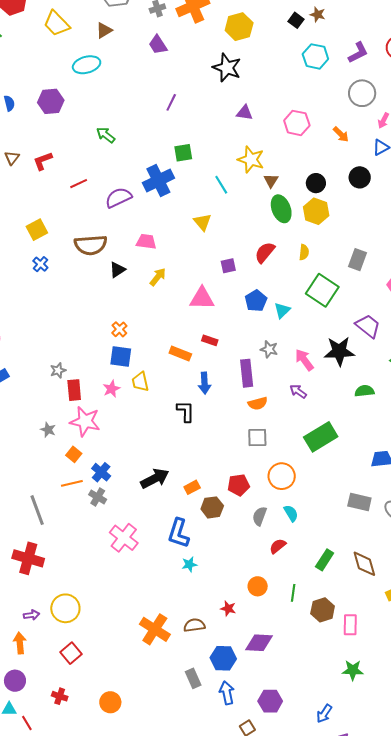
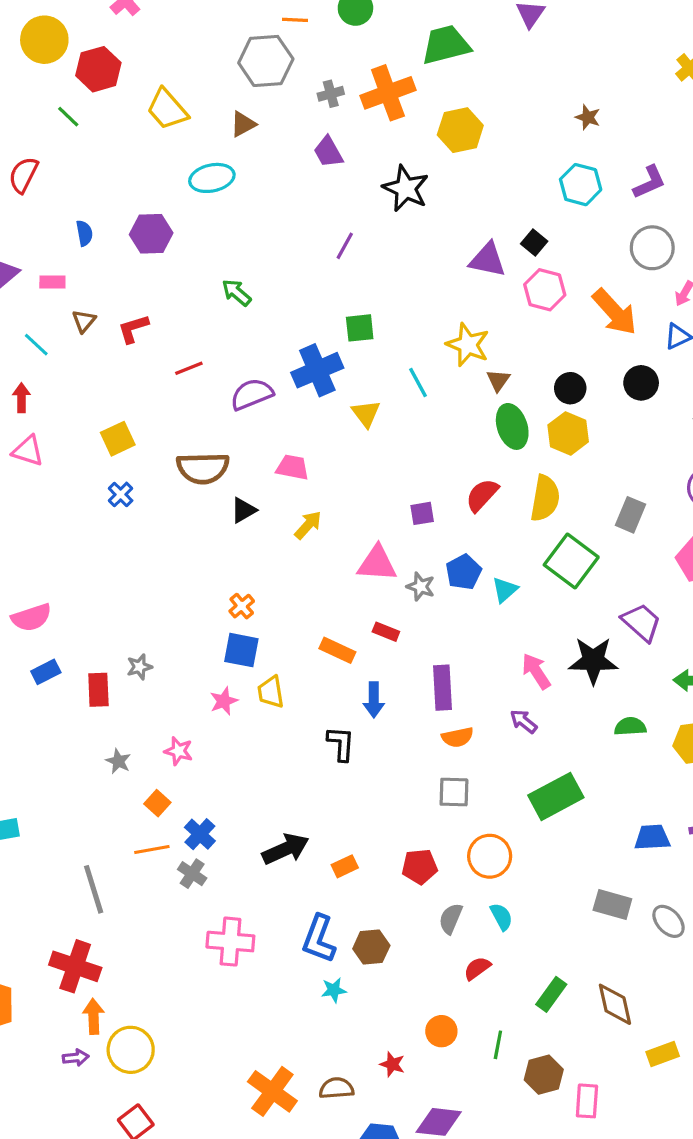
black square: (296, 20) -> (534, 243), moved
black star: (227, 68) -> (406, 188), moved
purple triangle: (245, 113) -> (488, 260), moved, size x1.4
orange arrow: (341, 134) -> (615, 312), size x1.8
yellow triangle: (202, 222) -> (366, 414), moved
yellow semicircle: (304, 252) -> (545, 498), size x1.8
gray star: (269, 349) -> (421, 587), moved
red rectangle: (74, 390) -> (98, 690), moved
pink star: (85, 421) -> (179, 751), size x0.6
brown hexagon: (212, 507) -> (371, 947), moved
pink cross: (124, 538) -> (230, 942), turned -36
orange arrow: (20, 643) -> (93, 1016), moved

